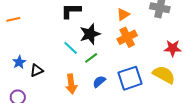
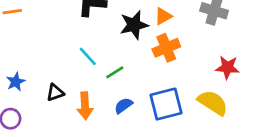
black star: (90, 34) -> (134, 25), moved
blue star: (19, 62) -> (16, 82), moved
black triangle: (37, 70) -> (55, 93), moved

